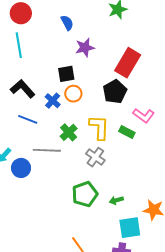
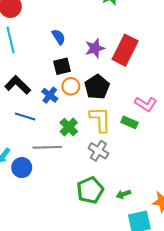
blue semicircle: (67, 23) -> (59, 37), moved
purple star: (85, 48) -> (95, 48), moved
black pentagon: (115, 92) -> (97, 87), moved

